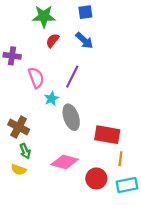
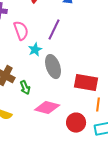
green arrow: (25, 151) -> (25, 88), moved

